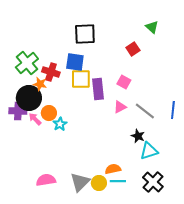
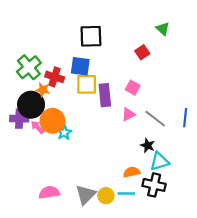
orange circle: (49, 113) -> (52, 121), size x1.5
orange semicircle: (113, 169) -> (132, 172), moved
black cross: (153, 182) -> (154, 185), moved, turned -30

